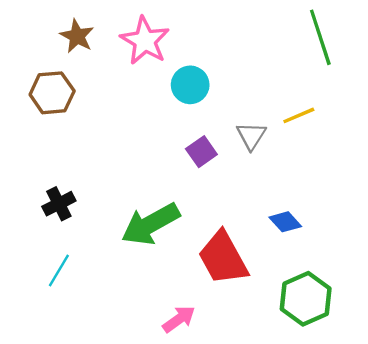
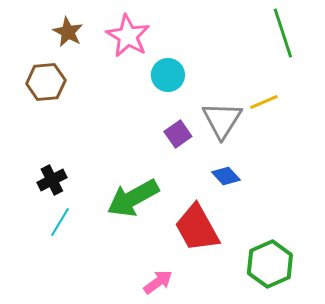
gray triangle: (251, 136) -> (222, 120), size x1.5
blue diamond: (285, 222) -> (226, 176), moved
cyan line: (59, 270) -> (60, 222), moved

